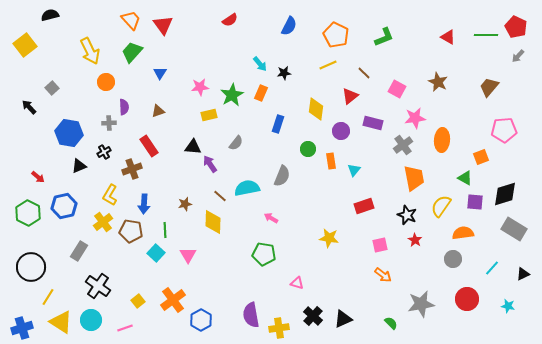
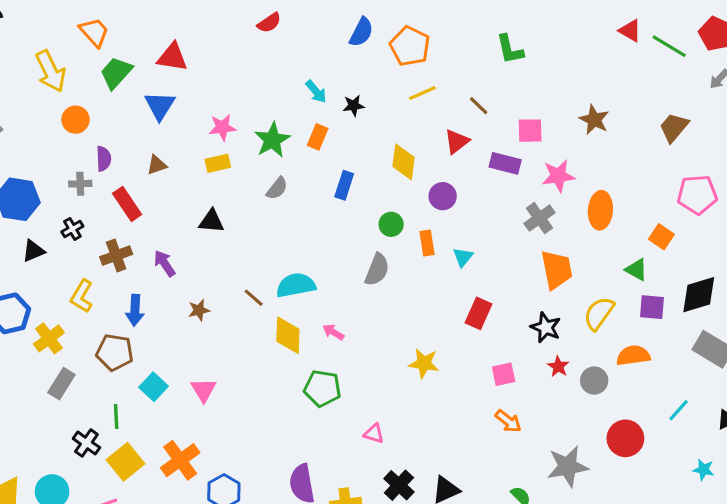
orange trapezoid: (131, 20) -> (94, 32), moved
red triangle: (163, 25) -> (172, 57), moved, turned -45
orange pentagon: (336, 35) -> (410, 46), moved
green line: (486, 35) -> (669, 46), turned 30
green L-shape: (384, 37) -> (510, 49), turned 100
red triangle: (448, 37) -> (630, 31), moved
blue triangle: (160, 73) -> (160, 106), size x1.5
pink square: (397, 89) -> (530, 131), turned -30
yellow rectangle: (209, 115) -> (218, 163), moved
purple rectangle: (373, 123) -> (505, 163), moved
gray semicircle: (236, 143) -> (277, 188), moved
red rectangle: (149, 146) -> (127, 204), moved
orange square: (481, 157) -> (661, 237), turned -35
purple arrow: (210, 164) -> (165, 263), moved
gray semicircle: (282, 176) -> (377, 270), moved
red rectangle: (364, 206) -> (479, 313), turned -48
yellow cross: (103, 222) -> (49, 338), moved
yellow diamond: (213, 222) -> (288, 335), moved
green line: (165, 230) -> (116, 416), moved
gray rectangle: (79, 251) -> (61, 384), moved
gray circle: (453, 259) -> (594, 381), moved
black cross: (98, 286) -> (86, 443), moved, size x0.7
red circle: (467, 299) -> (625, 438), moved
yellow square: (138, 301) -> (125, 462), size x1.6

